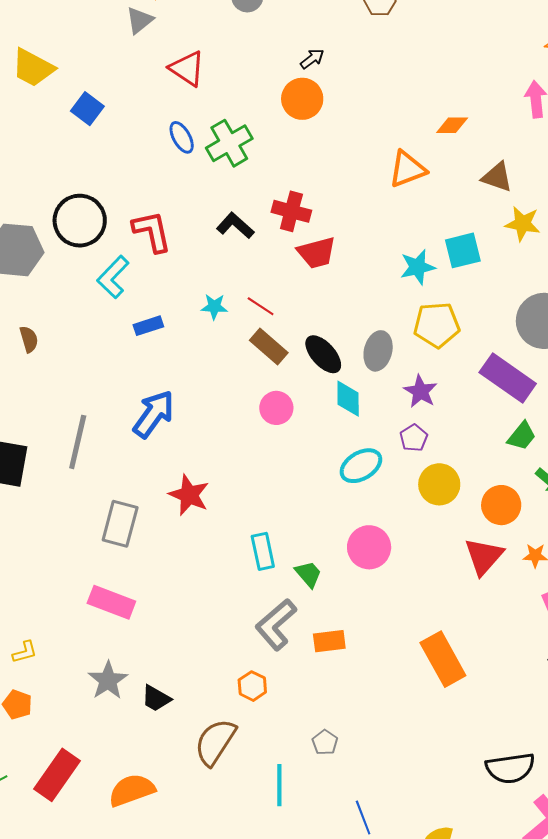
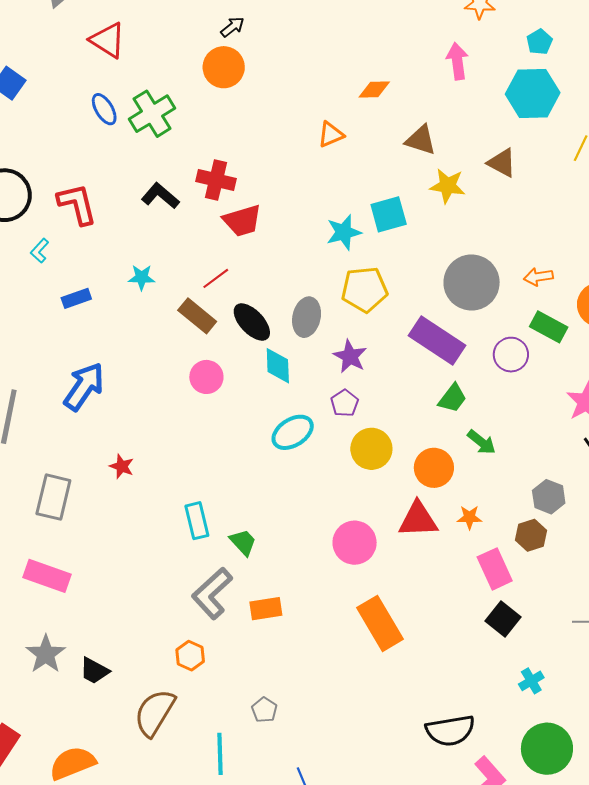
orange triangle: (407, 169) -> (331, 135), size x0.7
cyan L-shape: (113, 277) -> (40, 251), size x0.6
red line: (261, 306) -> (216, 278), moved, turned -68
red star: (189, 495) -> (122, 466), size x0.6
pink circle: (369, 547) -> (355, 543), moved
red triangle: (484, 556) -> (418, 520), turned 48

